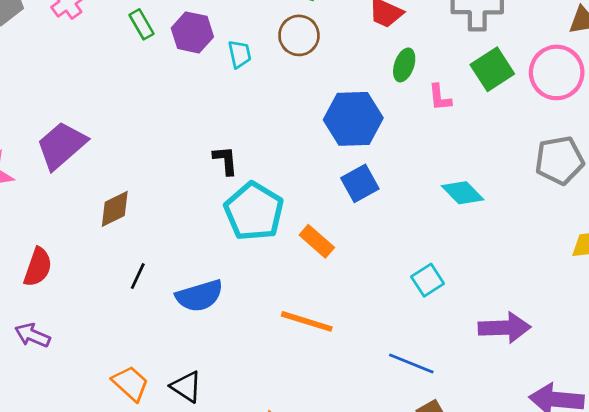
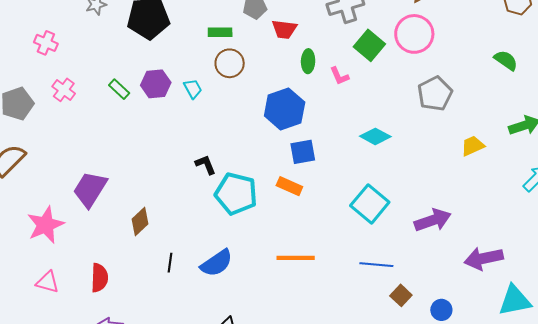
blue square: (360, 183) -> (303, 152), turned 36
orange rectangle: (317, 241) -> (289, 186), moved
cyan square: (428, 280) -> (370, 204), size x1.6

